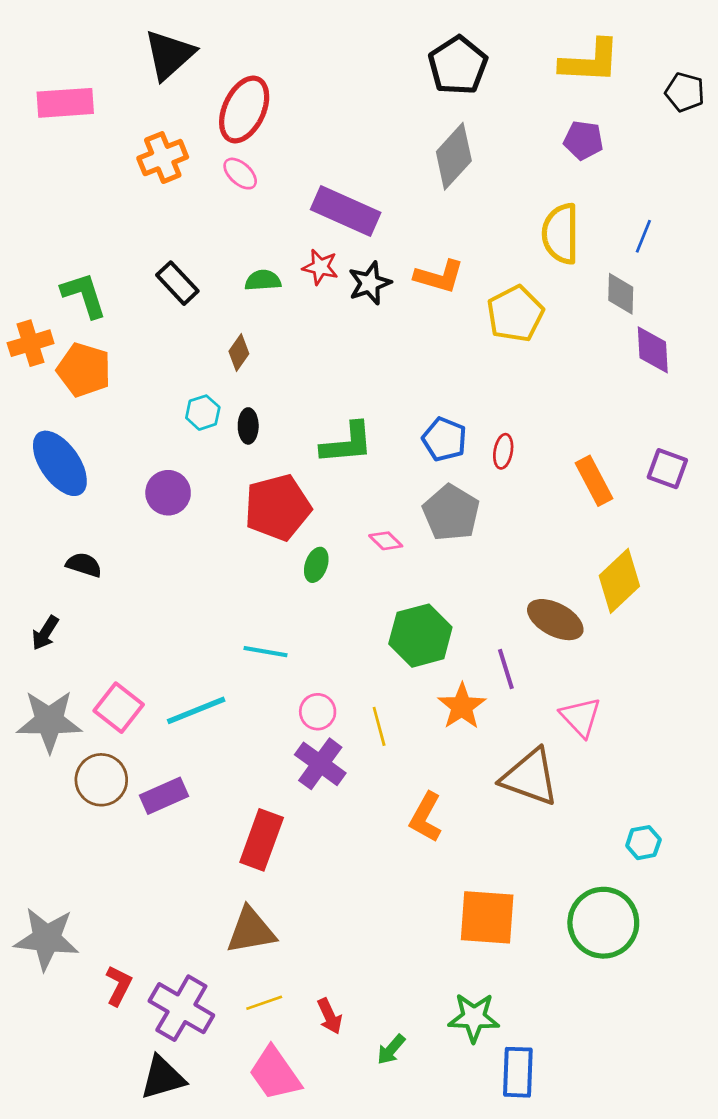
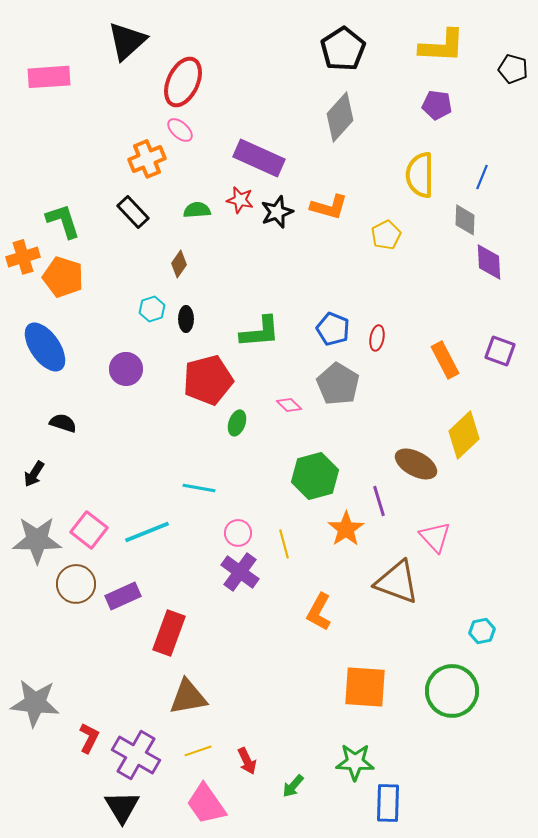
orange cross: (163, 158) -> (147, 159), moved
yellow pentagon: (515, 314) -> (386, 235), size x0.7
red rectangle: (262, 840) -> (169, 633), moved
black triangle: (163, 1078) -> (122, 807), turned -45

